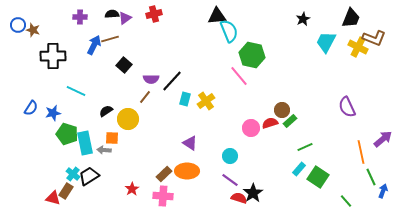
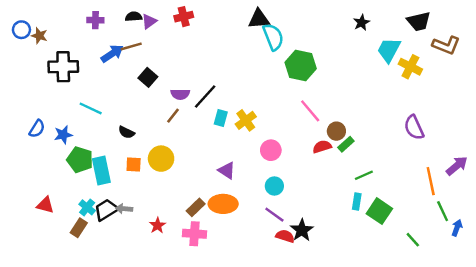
black trapezoid: (351, 18) -> (419, 21), turned 55
blue arrow: (94, 45) -> (112, 54), turned 30
yellow cross: (358, 47) -> (410, 67), moved
pink line: (239, 76) -> (310, 111), moved
black semicircle: (106, 111) -> (126, 132), turned -120
yellow circle: (128, 119) -> (161, 159), moved
pink circle: (251, 128) -> (271, 150), moved
gray arrow: (104, 150) -> (124, 209), moved
cyan rectangle: (299, 169) -> (357, 202), turned -32
red triangle: (53, 198) -> (45, 205), moved

